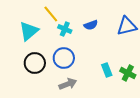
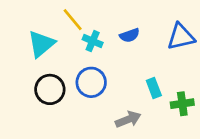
cyan rectangle: (107, 70) -> (154, 88), moved
green cross: (128, 73) -> (182, 104), turned -35
gray arrow: (68, 84) -> (128, 119), moved

